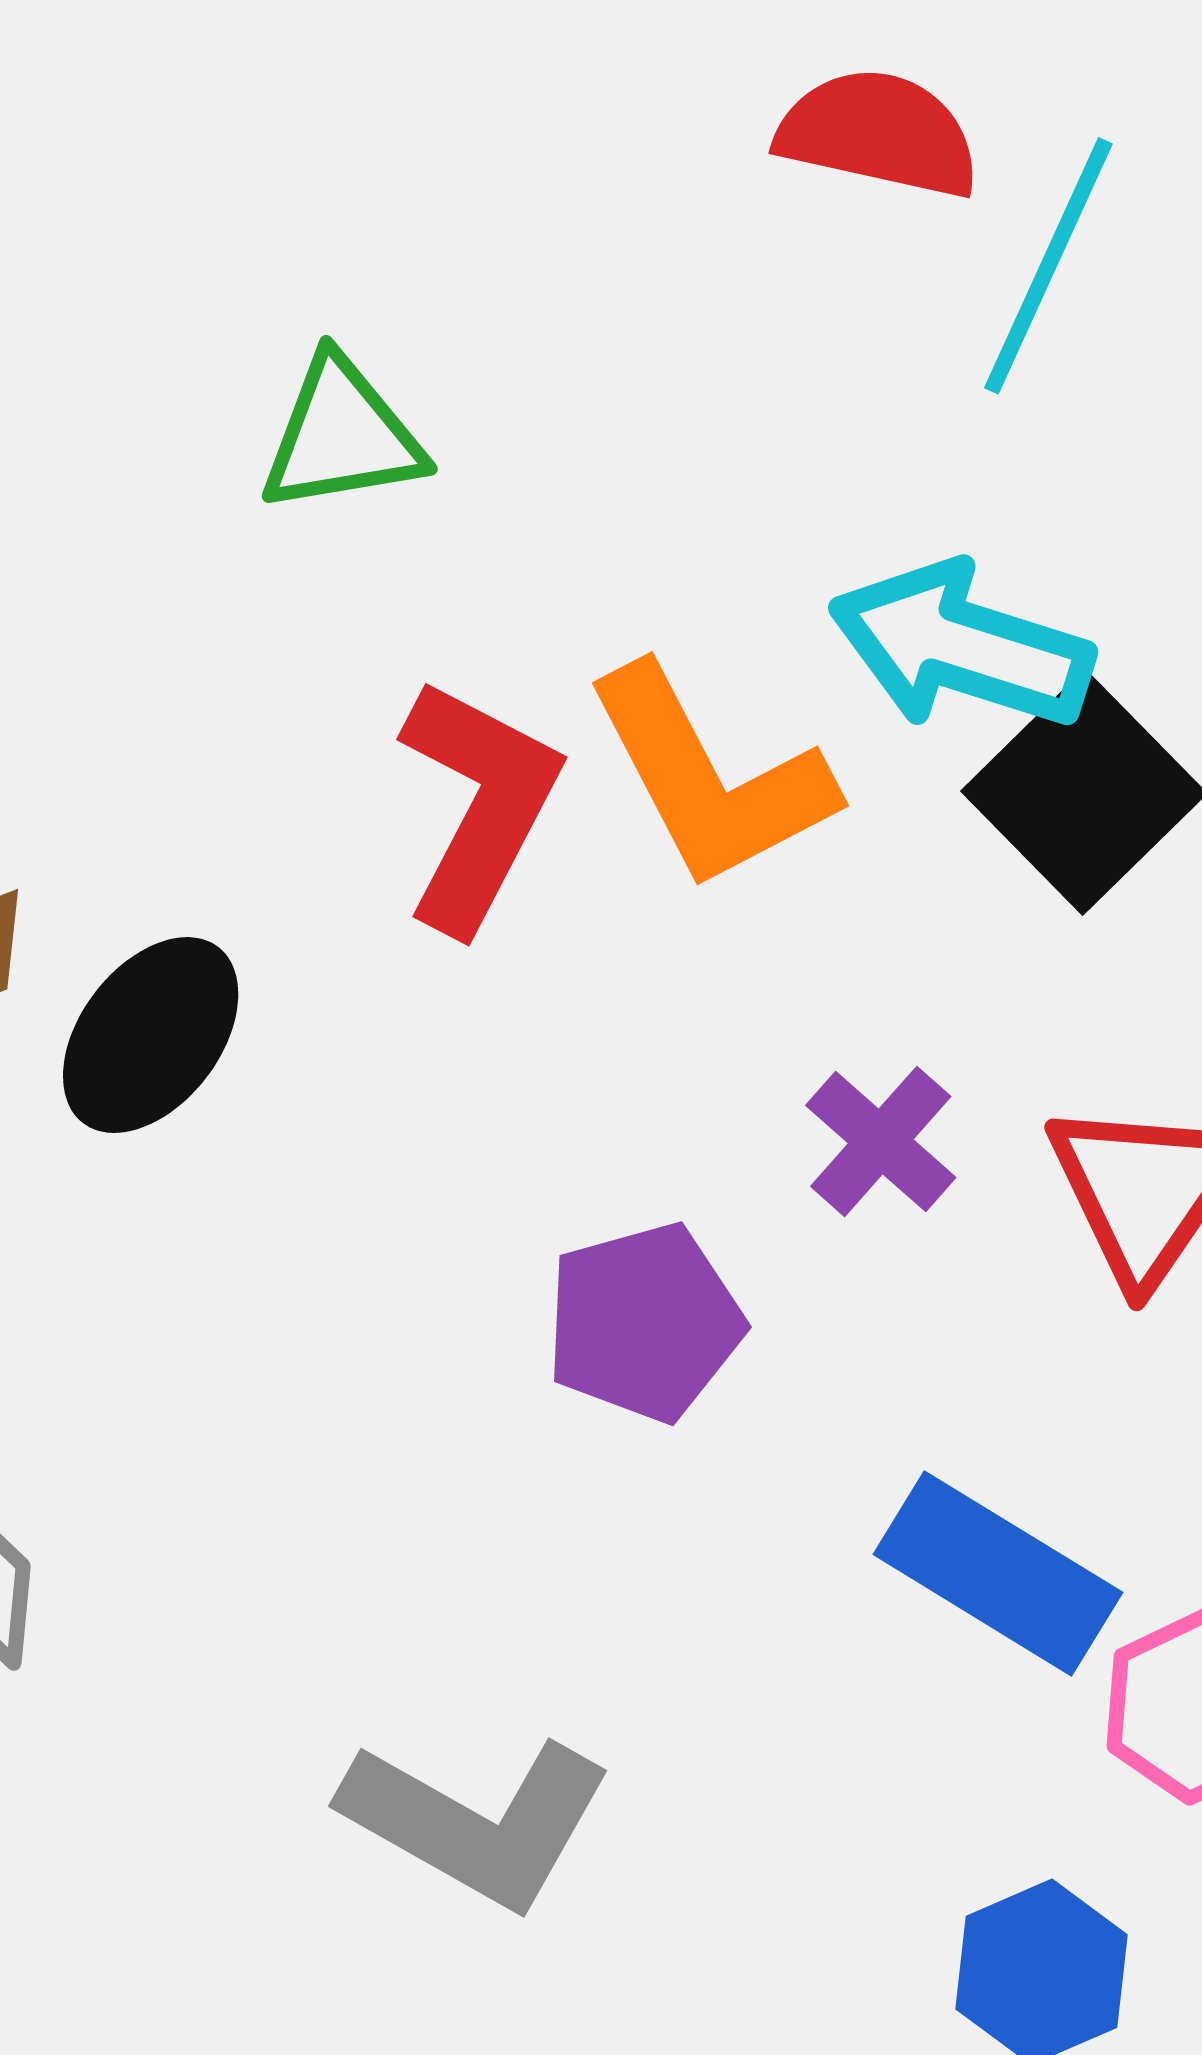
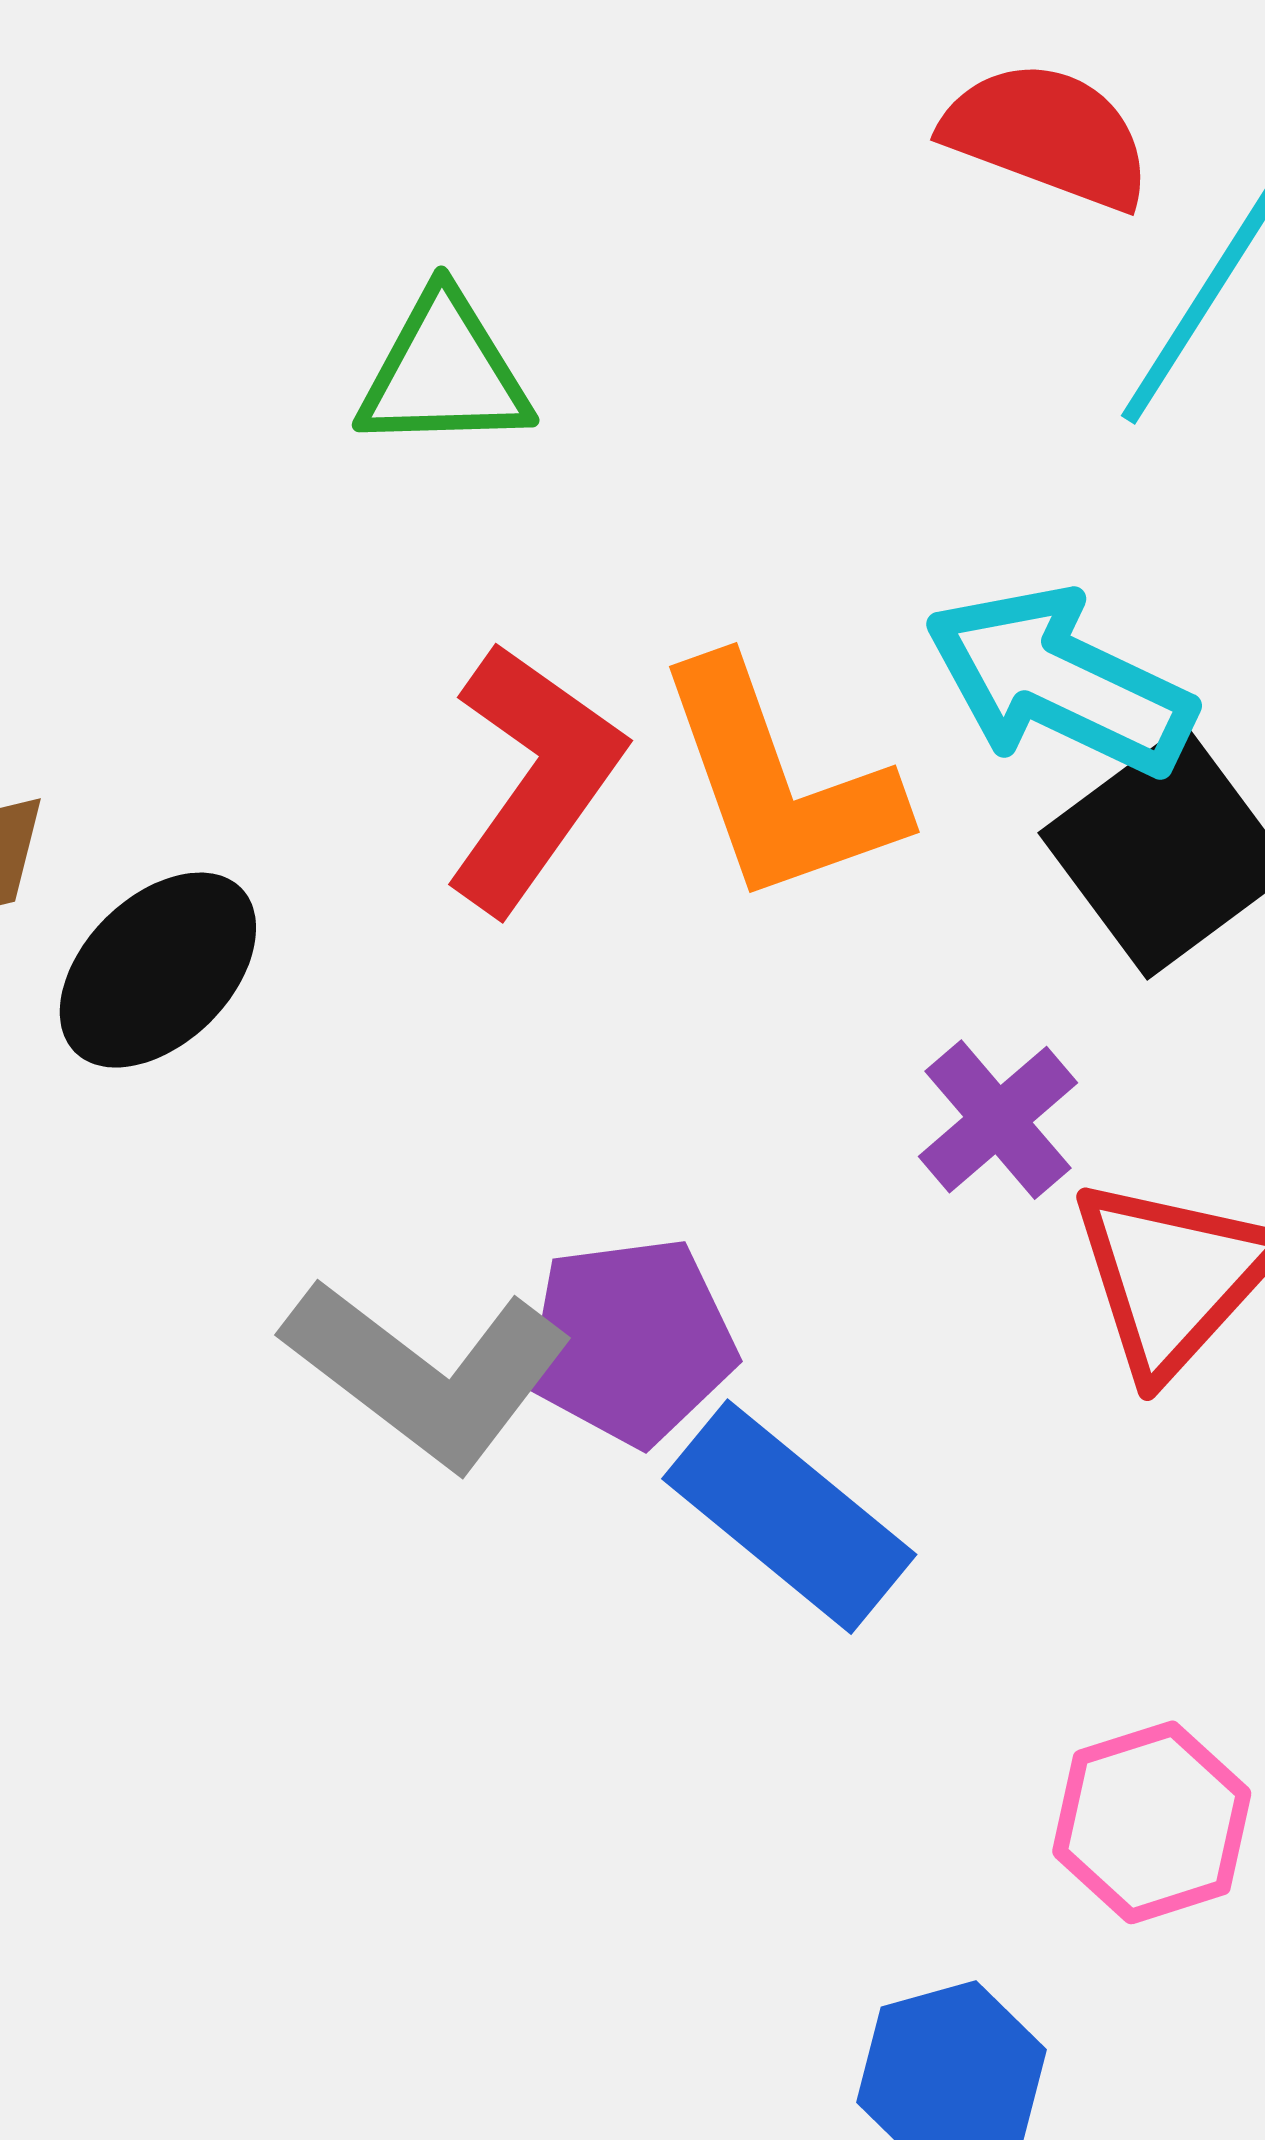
purple cross: (881, 1141) -> (998, 1120), moved
blue rectangle: (998, 1573) -> (789, 1517), moved
gray L-shape: (477, 1822) -> (427, 1373), moved

